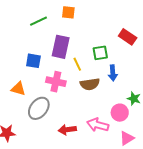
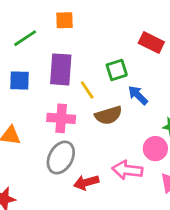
blue square: (33, 61) -> (19, 80), moved
blue arrow: (113, 73) -> (138, 95), turned 147
gray ellipse: (39, 108) -> (61, 158), moved

